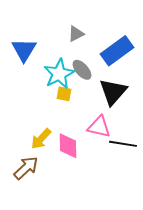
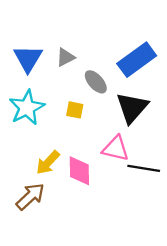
gray triangle: (76, 34) -> (65, 57), moved
cyan star: (59, 74) -> (27, 108), moved

